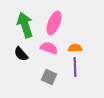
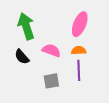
pink ellipse: (54, 23) -> (80, 24), moved
gray square: (49, 77) -> (51, 81), turned -35

